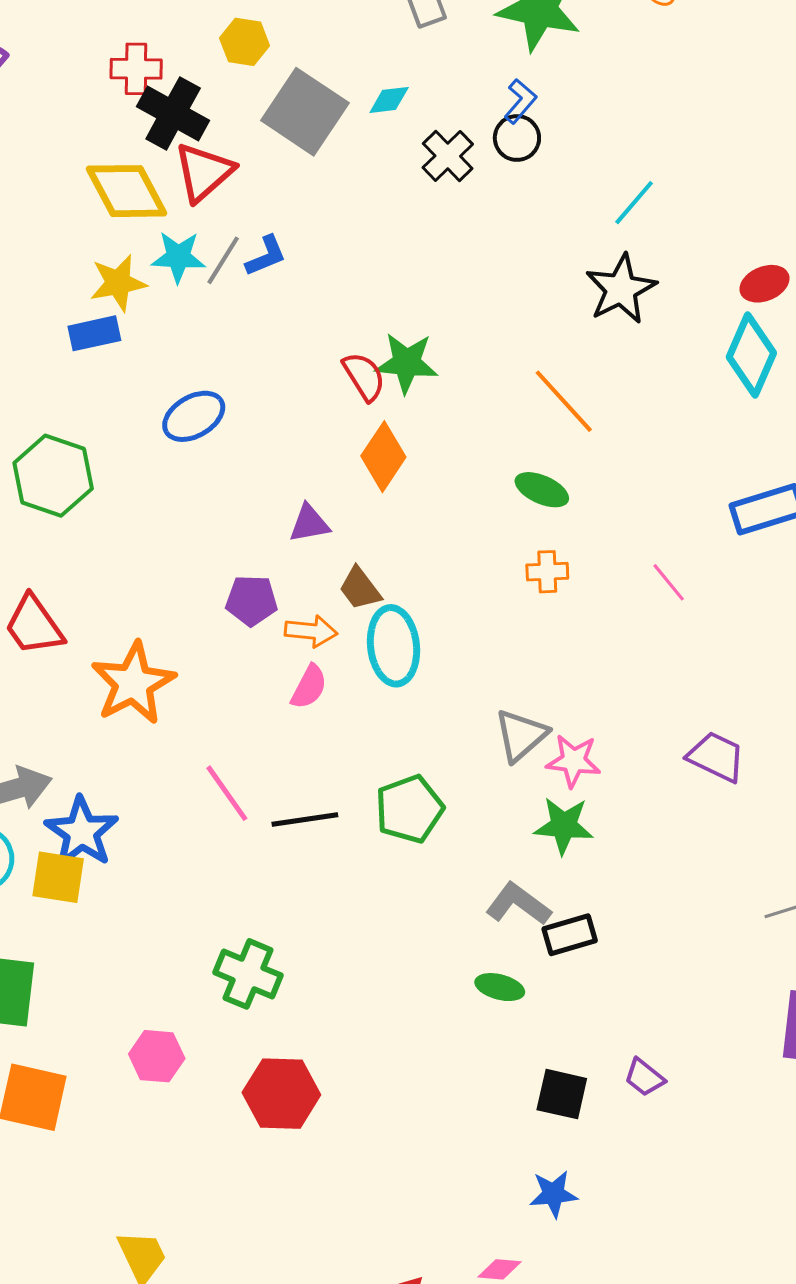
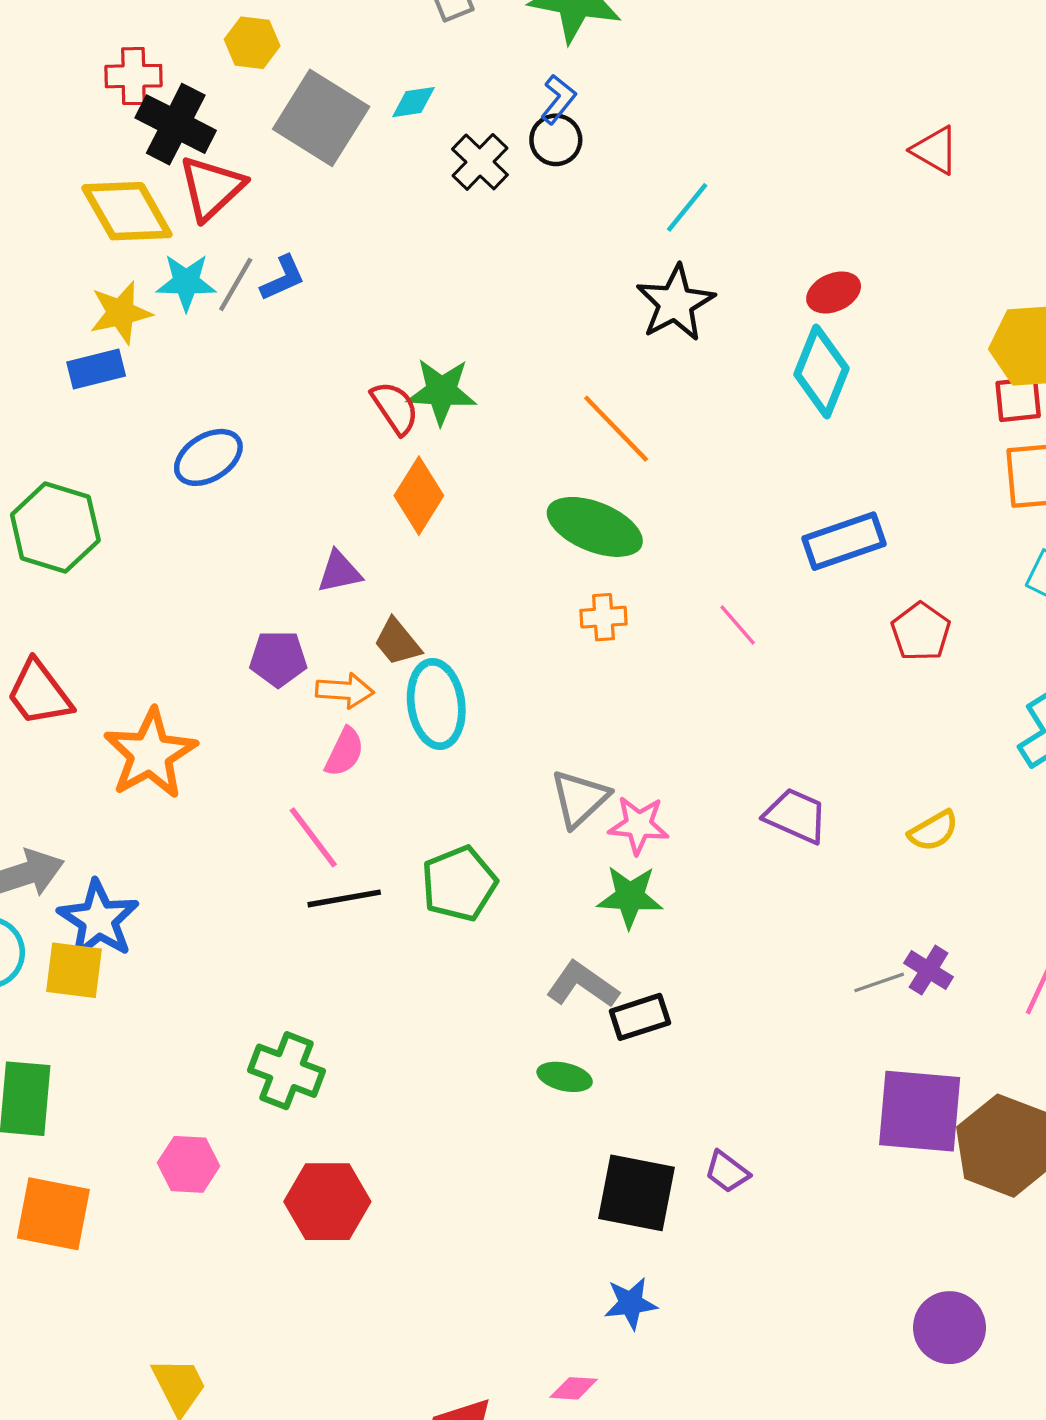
green ellipse: (542, 490) -> (595, 527), size x1.6
pink line: (227, 793) -> (313, 837), moved
black square: (562, 1094) -> (637, 1193), size x1.4

